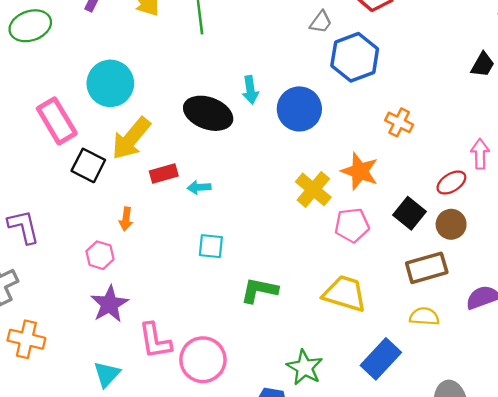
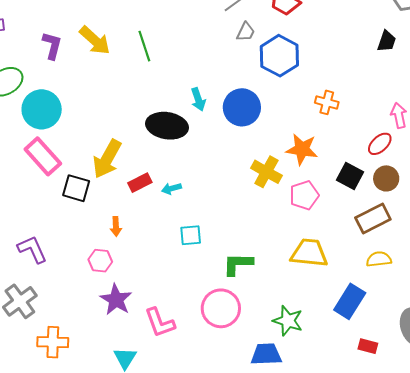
cyan circle: (110, 83) -> (42, 109), moved
pink circle: (203, 360) -> (221, 308), moved

